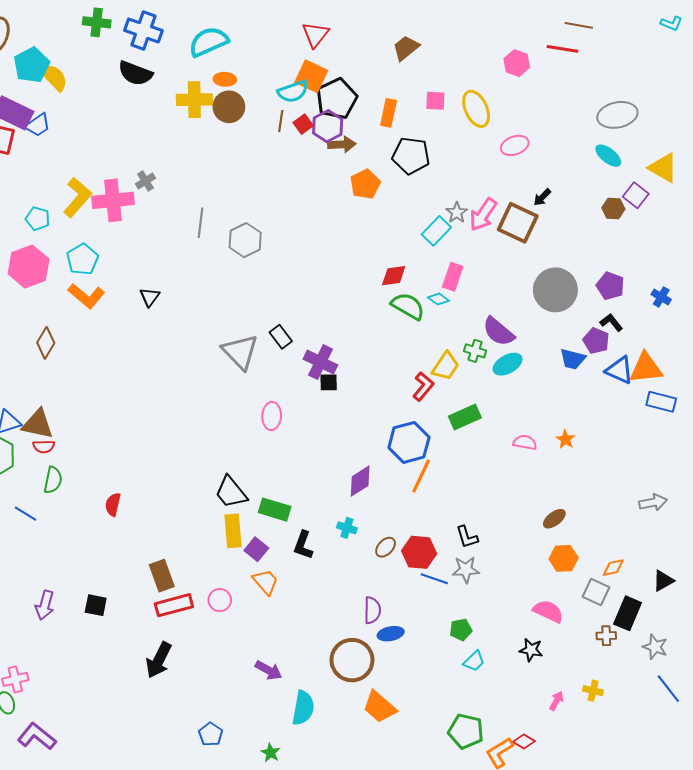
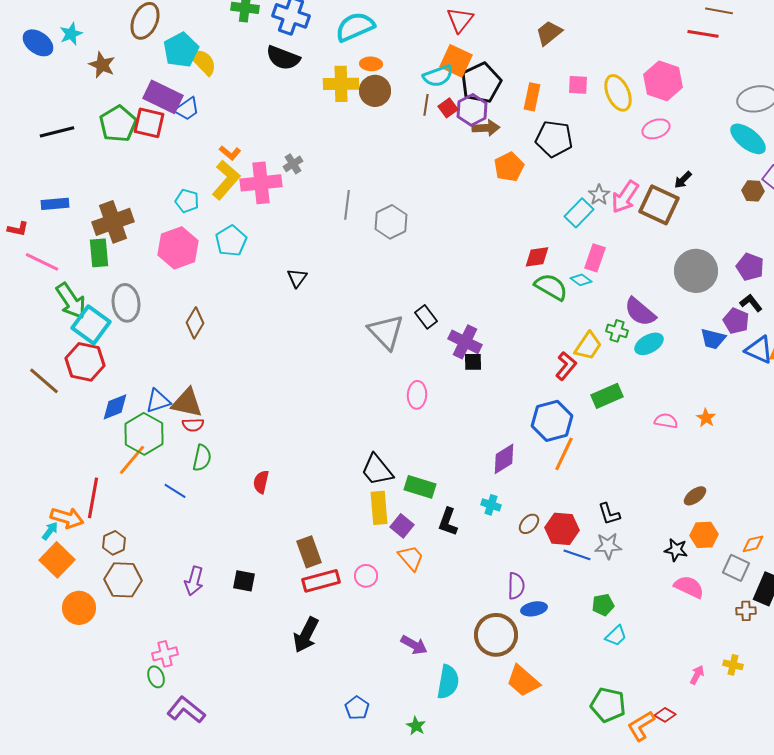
pink hexagon: (517, 63) -> (663, 81), moved, size x1.5
cyan ellipse: (608, 156) -> (748, 139), size x1.4
orange L-shape: (87, 296) -> (230, 153), moved, size x0.6
black star: (531, 650) -> (676, 550), moved

